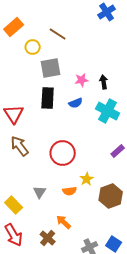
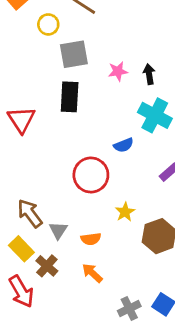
blue semicircle: (76, 103) -> (124, 145), moved
brown arrow: (20, 146) -> (30, 213), moved
orange semicircle: (70, 191) -> (91, 239), moved
brown cross: (48, 238) -> (47, 266), moved

